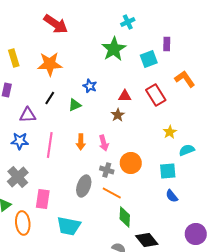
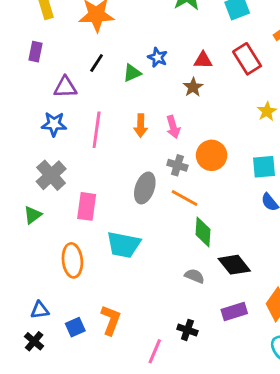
blue star: (90, 86) -> (158, 57), moved
orange ellipse: (23, 223) -> (72, 260), moved

